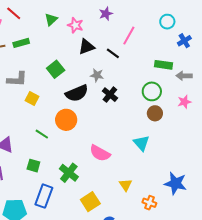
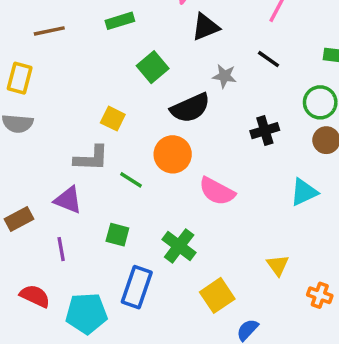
green rectangle: (21, 43) -> (120, 21), moved
black line: (113, 53) -> (268, 59), moved
gray L-shape: (17, 79) -> (91, 158), moved
black cross: (110, 95) -> (265, 131), moved, turned 35
cyan triangle: (141, 143) -> (304, 192), turned 48
pink semicircle: (100, 153) -> (217, 191), moved

